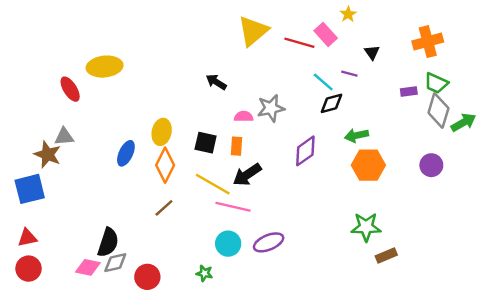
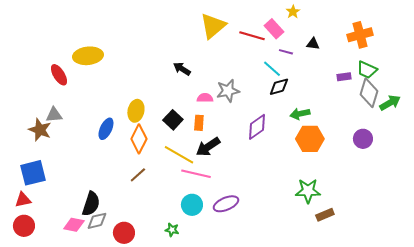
black triangle: (372, 52) -> (313, 44), turned -48
purple line: (349, 74) -> (286, 52), moved
black square: (206, 143) -> (173, 120), turned 30
blue square: (30, 189) -> (33, 173), moved

